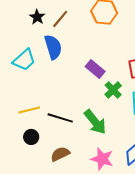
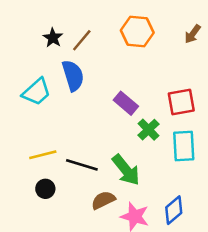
brown semicircle: (60, 154) -> (103, 200), moved

